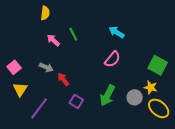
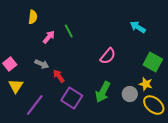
yellow semicircle: (45, 13) -> (33, 17), moved
cyan arrow: (116, 32) -> (138, 27), moved
pink arrow: (53, 40) -> (49, 37), turned 88
purple square: (76, 101) -> (72, 98), size x1.5

